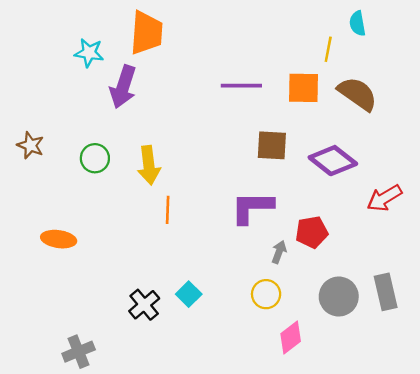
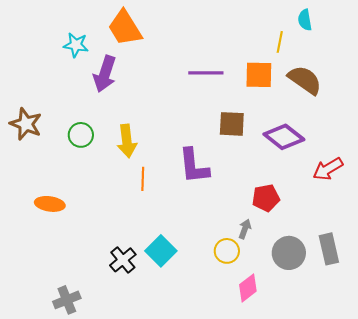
orange trapezoid: (147, 33) -> (125, 28), turned 144
brown star: (30, 145) -> (26, 124), size x1.4
purple L-shape: (252, 207) -> (194, 166), moved, turned -96
gray arrow: (279, 252) -> (245, 229), moved
cyan square: (189, 294) -> (161, 251), size x1.4

